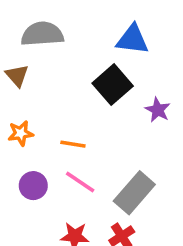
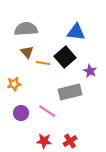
brown triangle: (17, 76) -> (27, 52), moved
orange line: (73, 144) -> (43, 63), moved
gray rectangle: (134, 193) -> (70, 92), moved, turned 35

